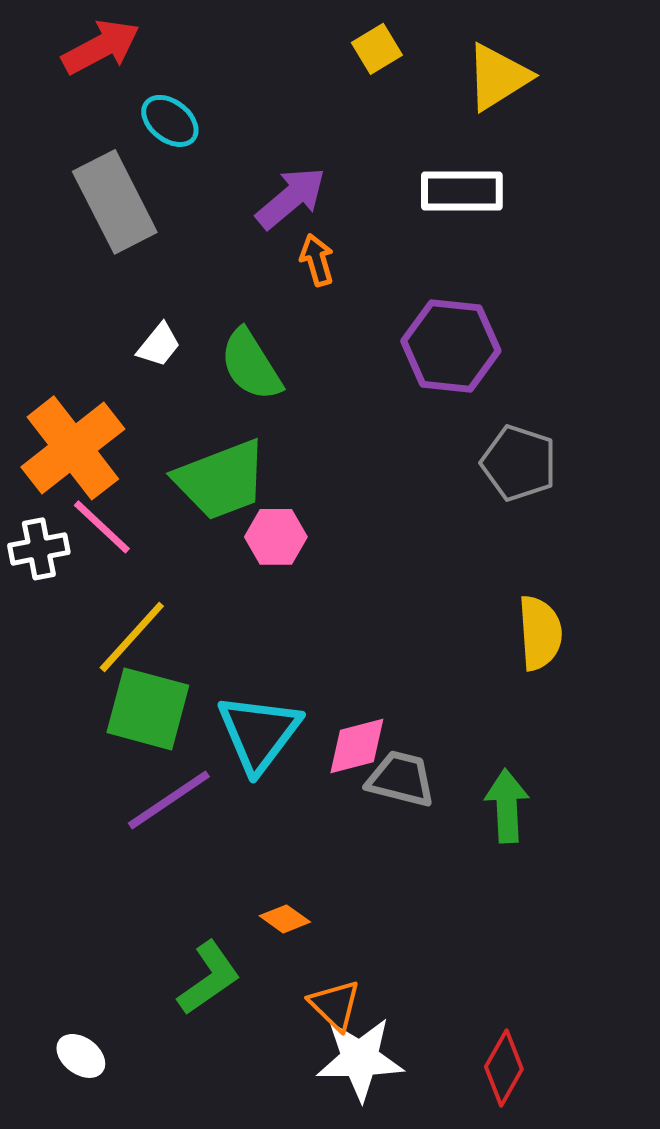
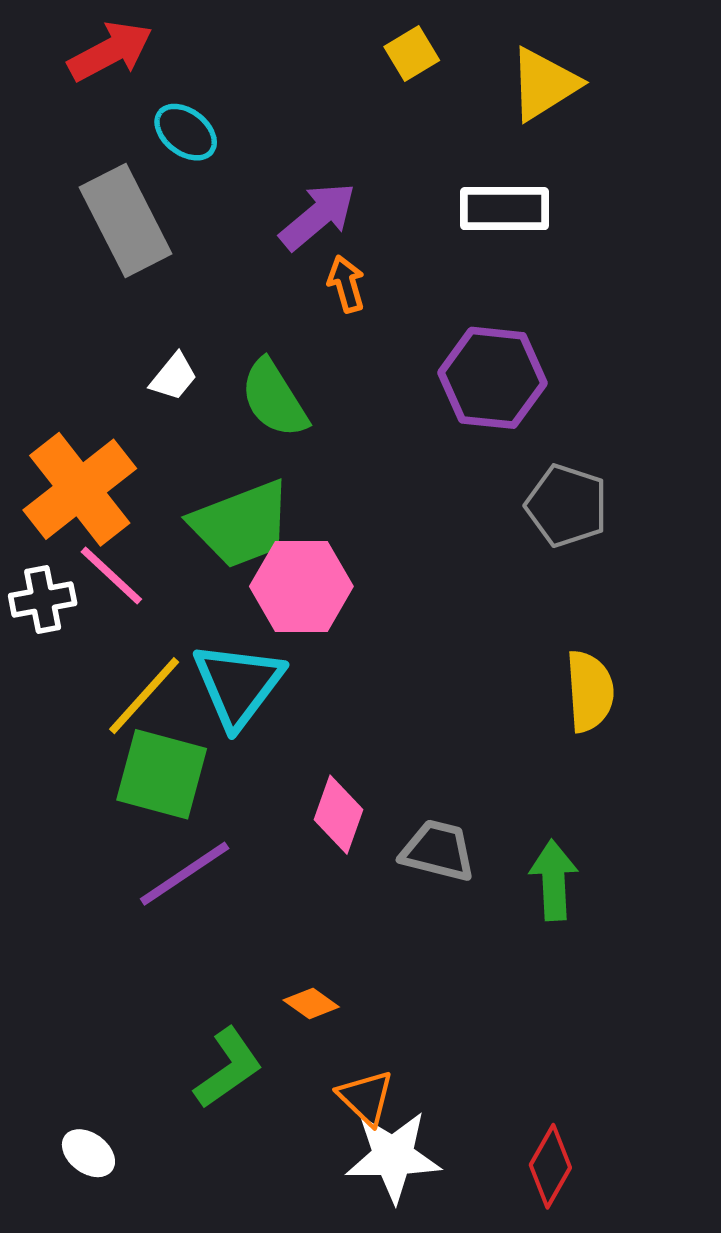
pink hexagon: (276, 537) -> (301, 586), size x1.5
cyan triangle: (259, 733) -> (238, 685), moved
pink diamond: (357, 746) -> (339, 815), moved, turned -56

